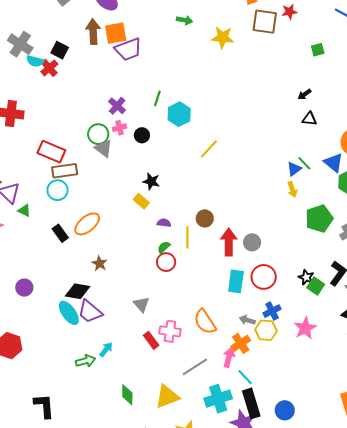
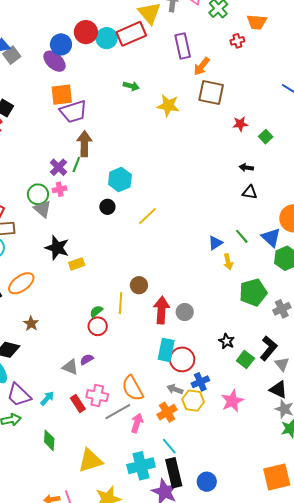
red star: (289, 12) -> (240, 124), moved
brown arrow: (93, 32) -> (84, 144), moved
green square: (318, 50) -> (266, 137), moved, turned -32
black arrow: (305, 94) -> (246, 168), turned 40
green line: (157, 98) -> (76, 165), moved
black circle: (142, 135) -> (107, 207), moved
blue triangle: (294, 169) -> (215, 243), moved
black star: (151, 181) -> (57, 248), moved, size x1.4
yellow rectangle: (141, 201) -> (77, 264), turned -63
purple semicircle: (164, 223) -> (87, 359), moved, turned -40
red circle: (264, 277) -> (182, 359), moved
black star: (306, 277) -> (227, 341), moved
gray triangle: (141, 304) -> (70, 367), turned -30
purple trapezoid: (90, 312) -> (19, 395), moved
cyan arrow: (106, 350) -> (47, 398), moved
pink arrow: (229, 357) -> (137, 423), moved
gray line: (195, 367) -> (118, 412), moved
green diamond: (127, 395) -> (49, 440), moved

